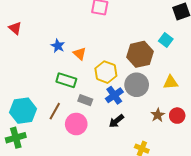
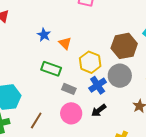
brown line: (55, 111) -> (36, 120), moved
pink circle: (76, 124) -> (71, 113), moved

